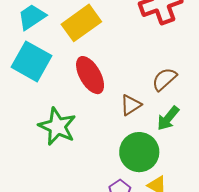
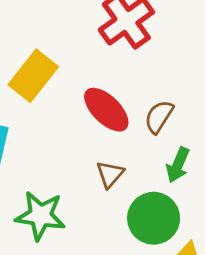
red ellipse: (90, 75) -> (106, 110), moved
brown triangle: (131, 105) -> (110, 174), moved

